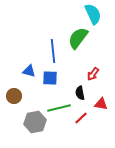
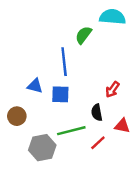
cyan semicircle: (93, 14) -> (112, 17), turned -60
green semicircle: (78, 38) -> (83, 35), moved, size x0.7

